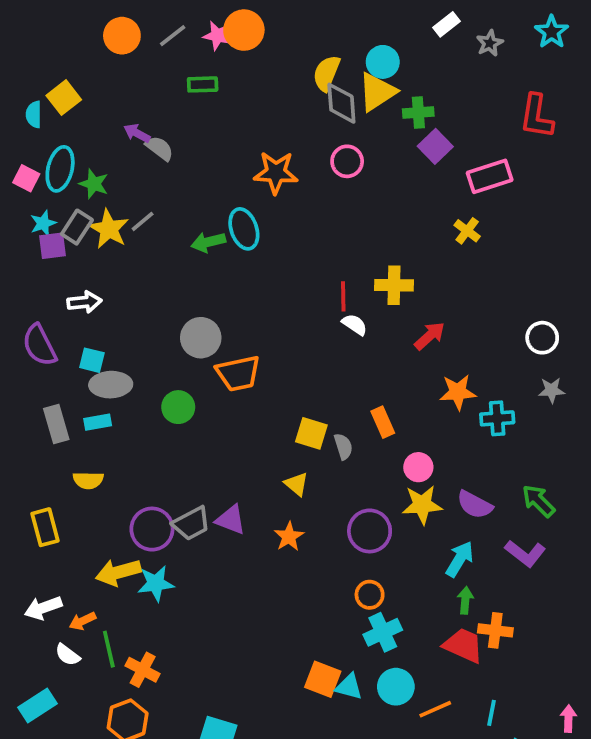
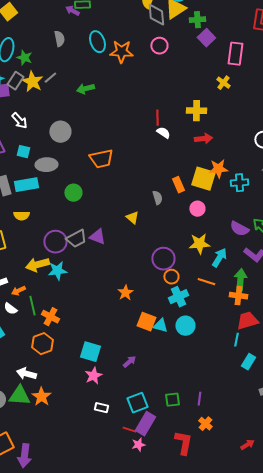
purple arrow: (137, 133) -> (72, 11), moved
gray semicircle: (159, 148) -> (59, 39), turned 42
pink rectangle: (490, 176) -> (235, 54), turned -65
cyan ellipse: (244, 229) -> (97, 42), moved
yellow cross: (394, 285) -> (196, 111), moved
white arrow: (84, 302) -> (19, 121), turned 54
red arrow: (430, 336) -> (203, 139), turned 36
gray circle: (201, 338) -> (60, 132), moved
gray ellipse: (111, 385) -> (46, 165), moved
green circle: (178, 407) -> (73, 193), moved
cyan rectangle: (98, 422) -> (26, 185), size x1.6
yellow square: (311, 433) -> (203, 179), moved, size x1.4
yellow star: (422, 505) -> (199, 244), moved
purple semicircle: (475, 505) -> (239, 229), moved
purple circle: (370, 531) -> (163, 259), moved
orange star: (289, 537) -> (125, 293), moved
green arrow: (465, 600) -> (240, 280), moved, size x1.5
red trapezoid: (463, 645) -> (247, 321), moved, turned -40
orange line: (435, 709) -> (206, 282), moved, turned 42

